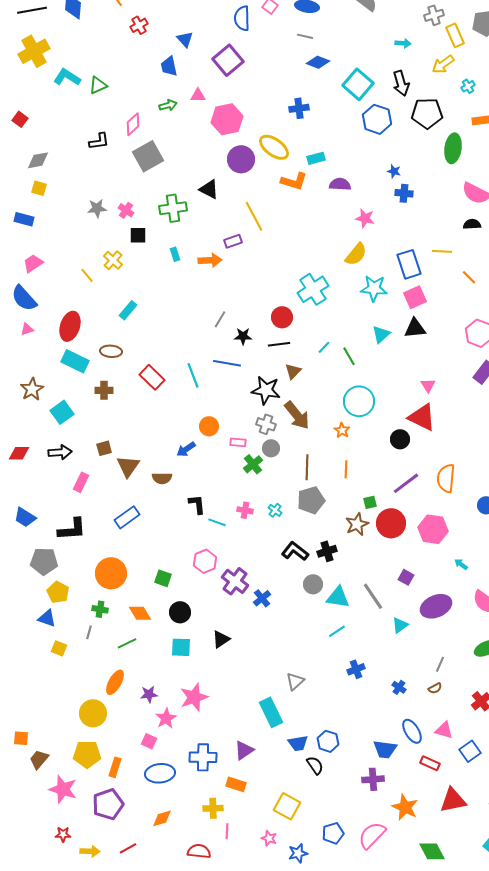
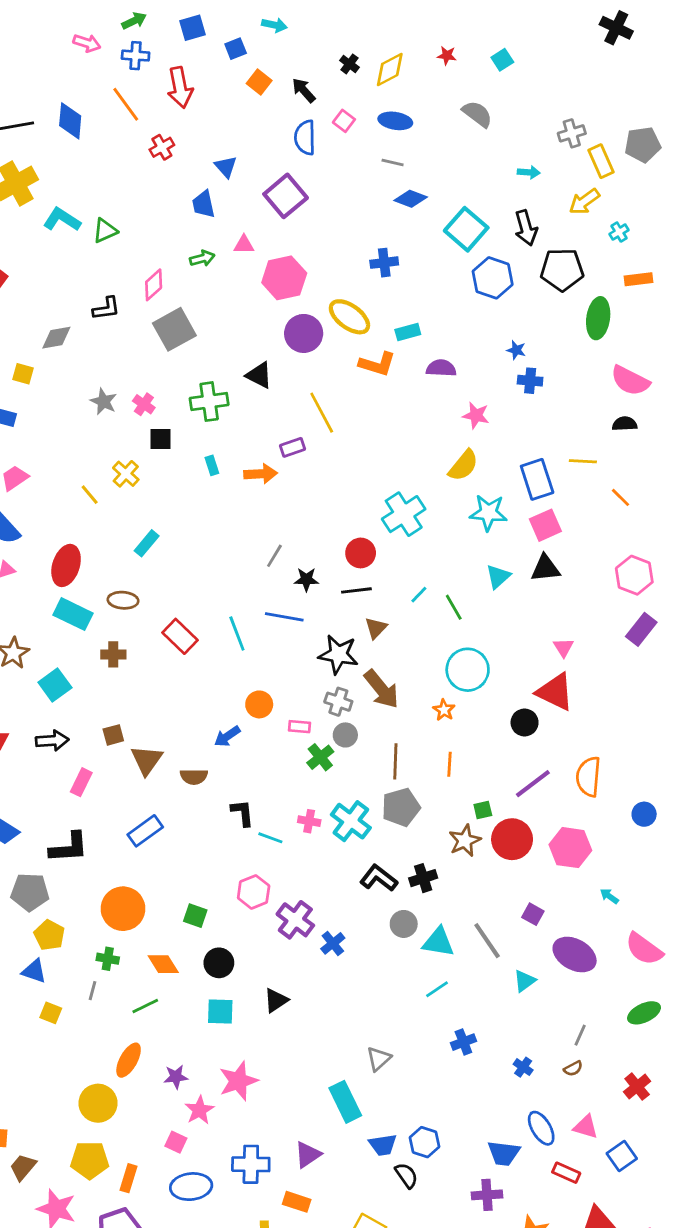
gray diamond: (38, 160) -> (56, 338), moved
gray star: (97, 208) -> (104, 402), turned 30
cyan cross: (275, 510) -> (351, 821), size x2.0
purple ellipse: (436, 606) -> (575, 955), turned 52

